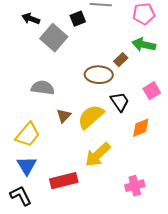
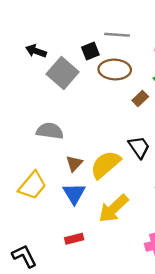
brown ellipse: (99, 75) -> (115, 70), moved
blue triangle: (27, 166) -> (74, 193), moved
red rectangle: (64, 181) -> (74, 239), size x0.6

